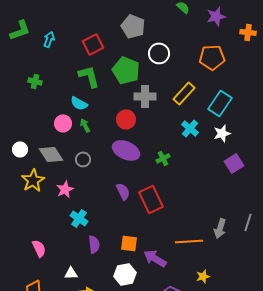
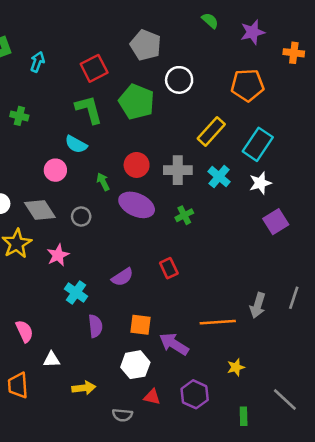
gray cross: (145, 96) -> (178, 170), moved
green arrow: (85, 125) -> (103, 182), moved
purple semicircle: (123, 191) -> (122, 277), moved, turned 84
red rectangle: (151, 199) -> (169, 268), size x0.6
white triangle: (71, 273) -> (52, 360), moved

